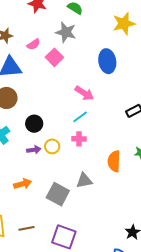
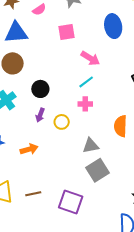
pink square: (54, 57) -> (66, 32), moved, turned 36
yellow circle: (52, 146) -> (62, 122), moved
purple arrow: (34, 150) -> (40, 115), turned 120
gray square: (58, 194) -> (98, 170), moved, turned 30

